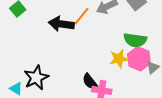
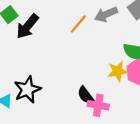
black arrow: (61, 24) -> (27, 26), moved, turned -60

